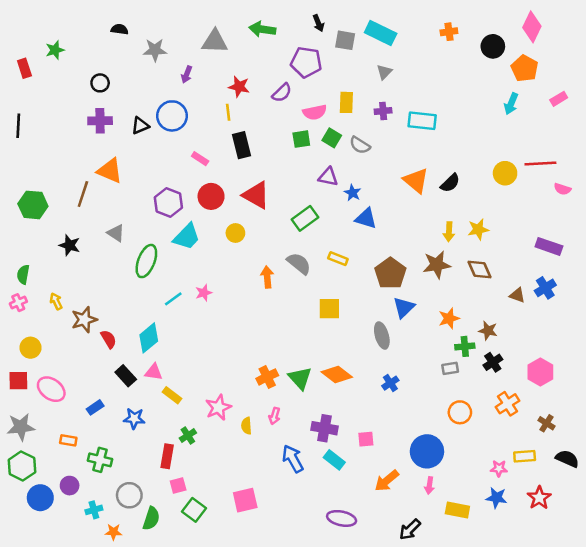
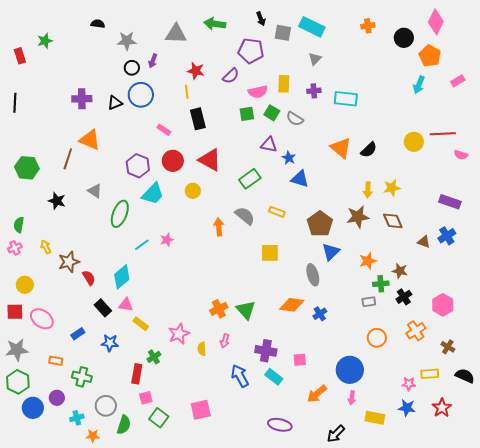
black circle: (100, 83) -> (132, 68), moved
orange diamond: (337, 375) -> (292, 305), moved, turned -30

